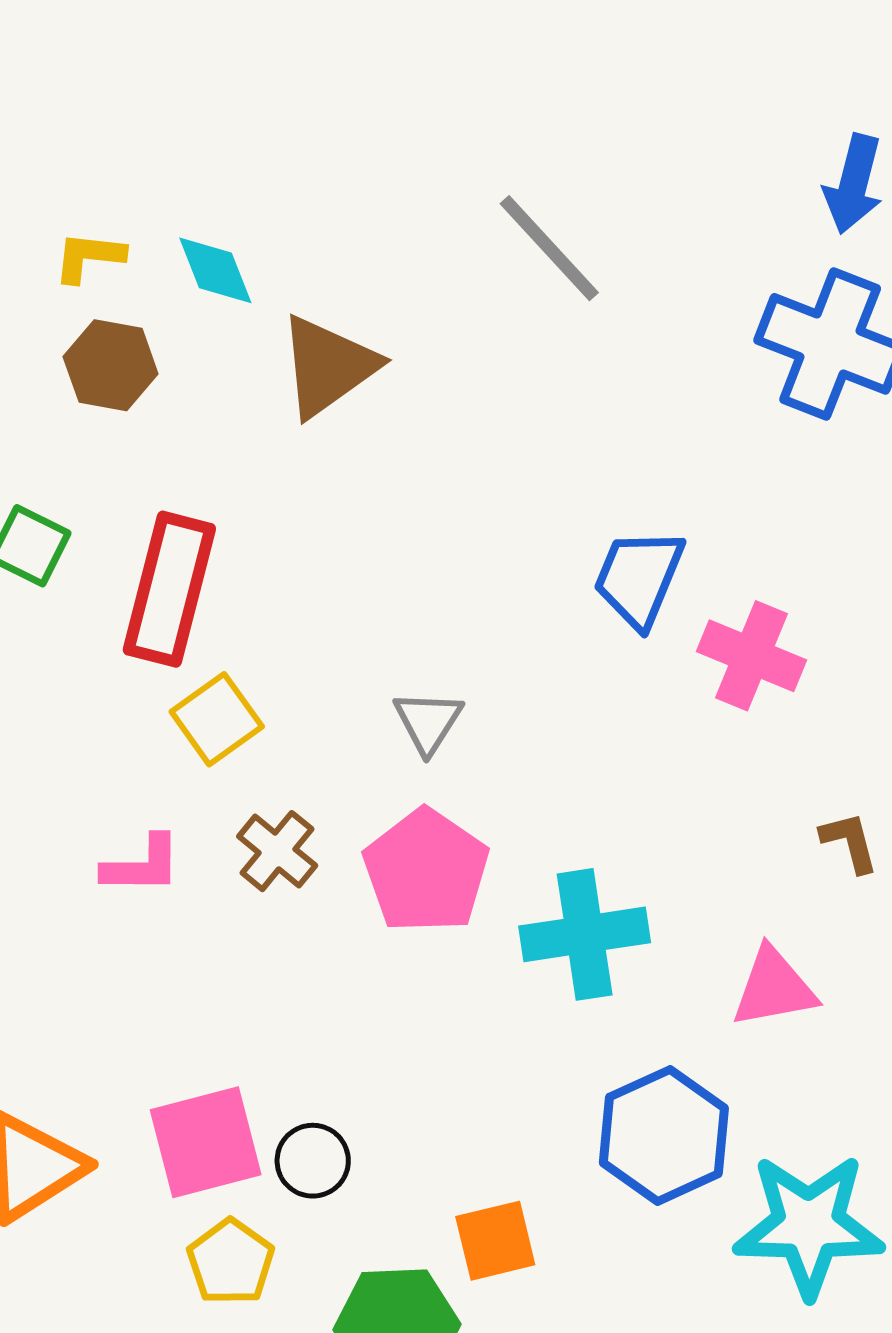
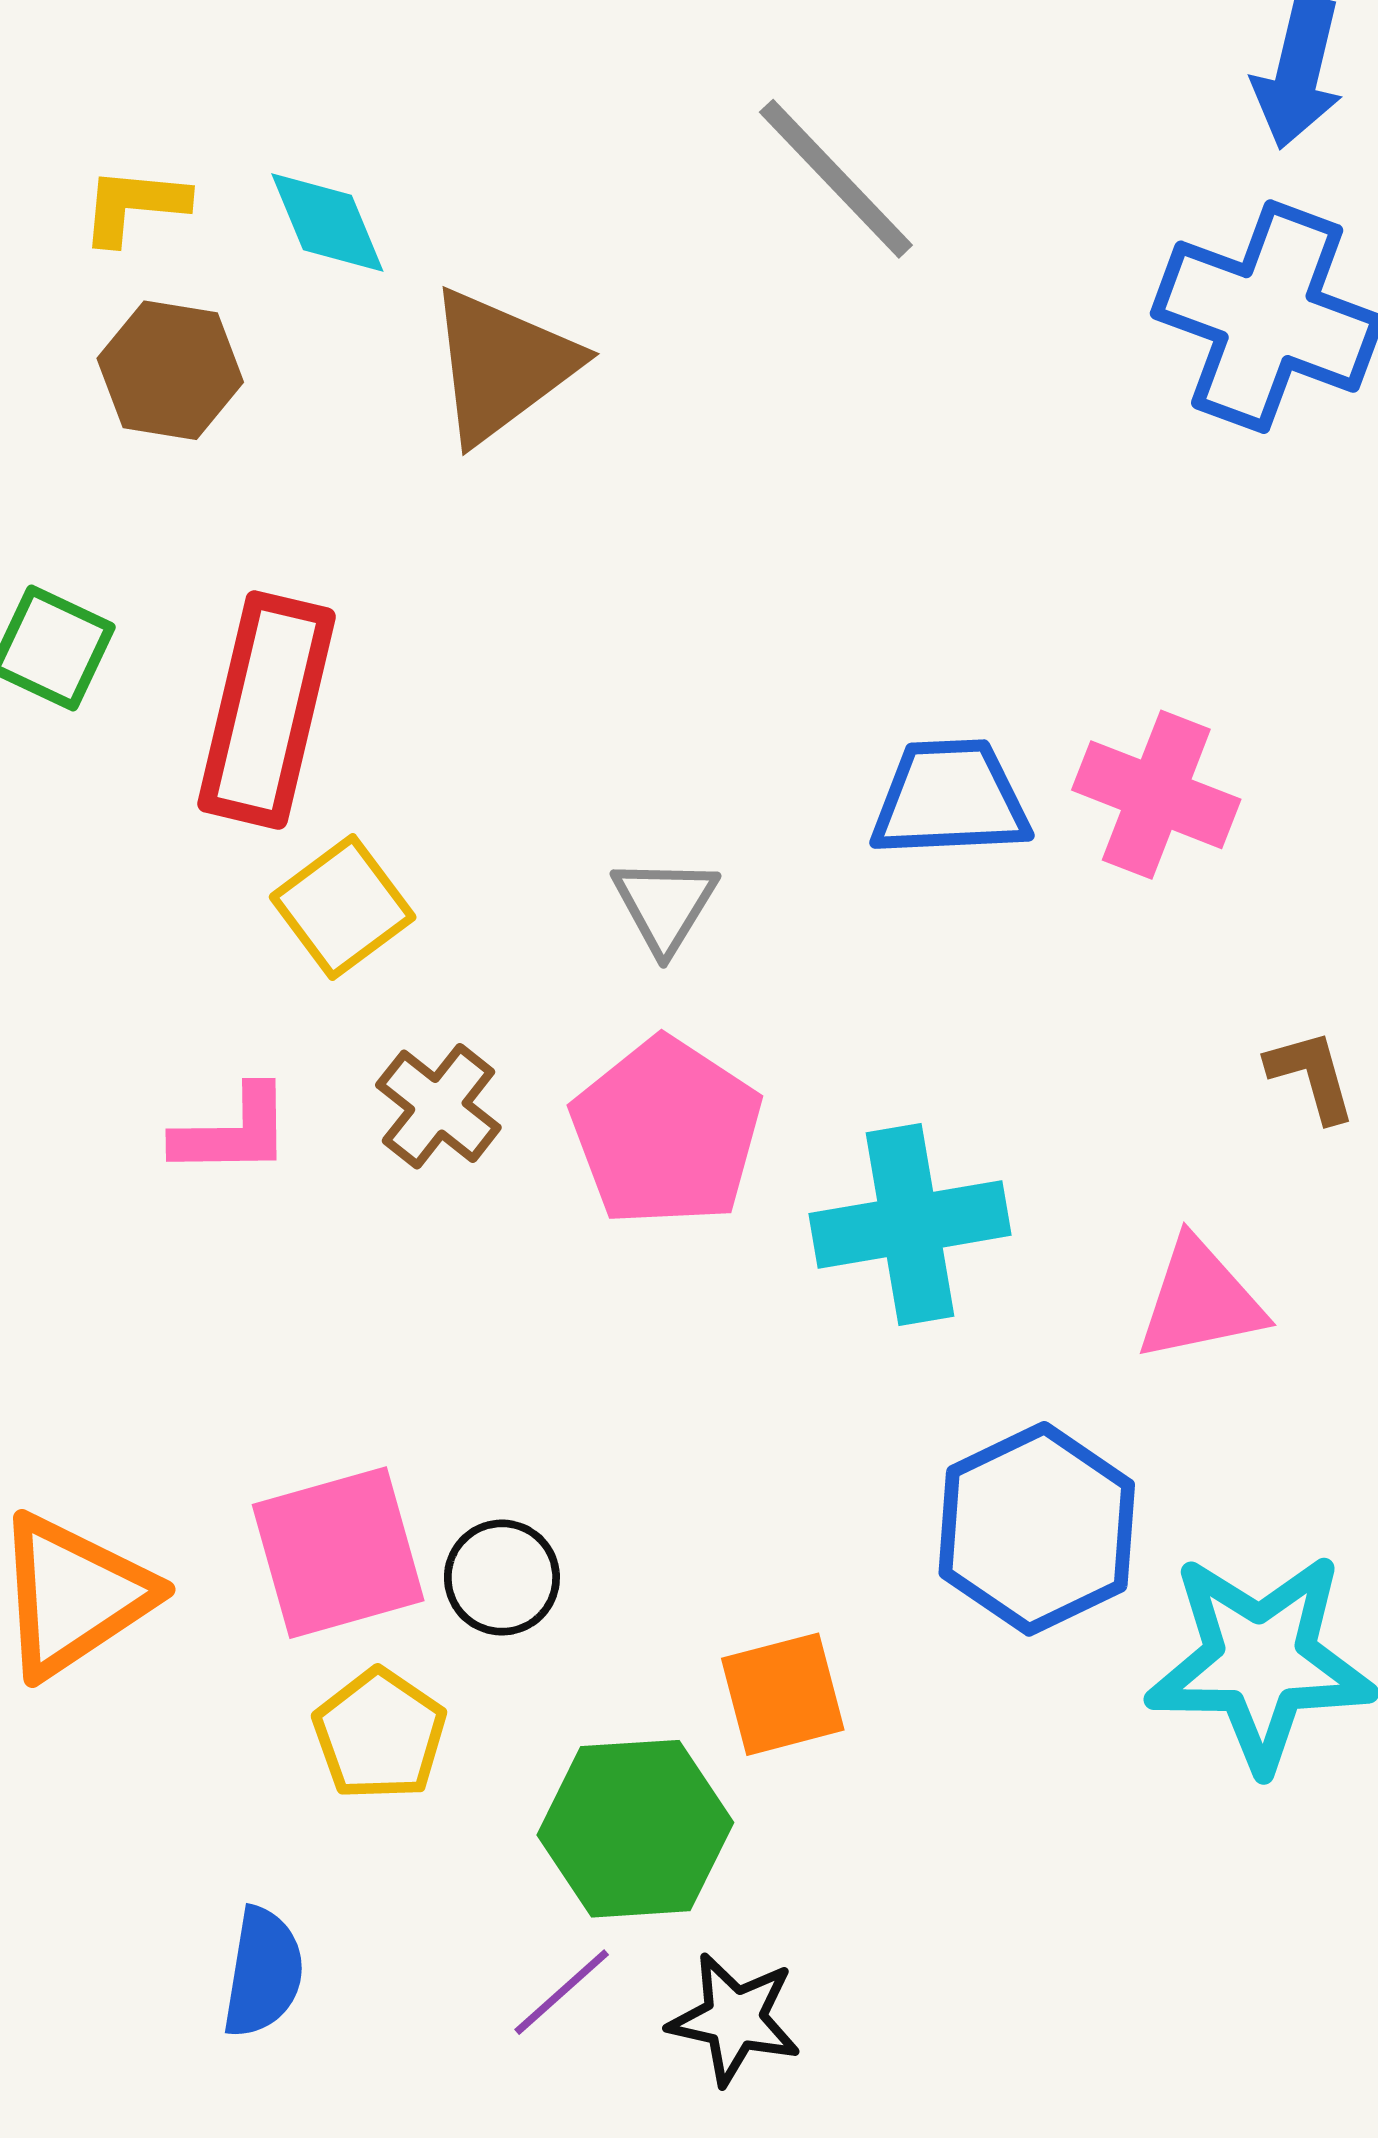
blue trapezoid: (639, 578) -> (950, 799), moved, turned 66

